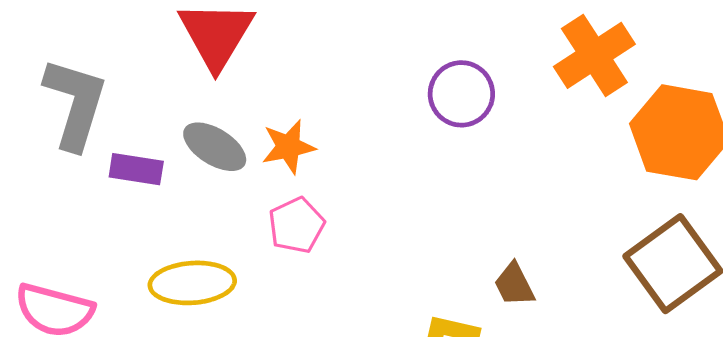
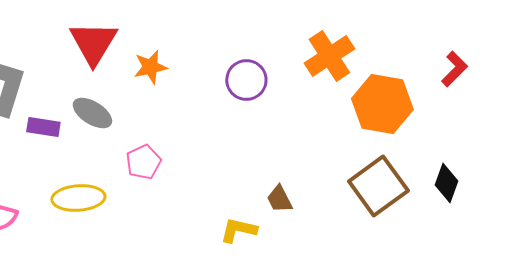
orange star: (288, 147) -> (150, 67), moved

